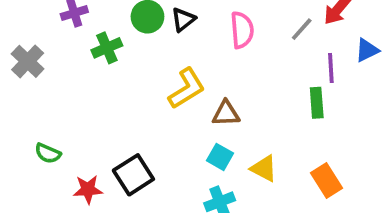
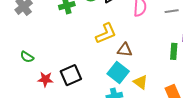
gray line: (302, 29) -> (172, 11), turned 32
cyan square: (220, 157) -> (118, 72), size x1.5

